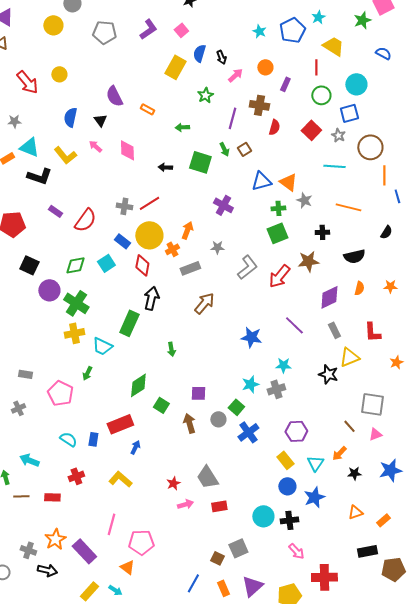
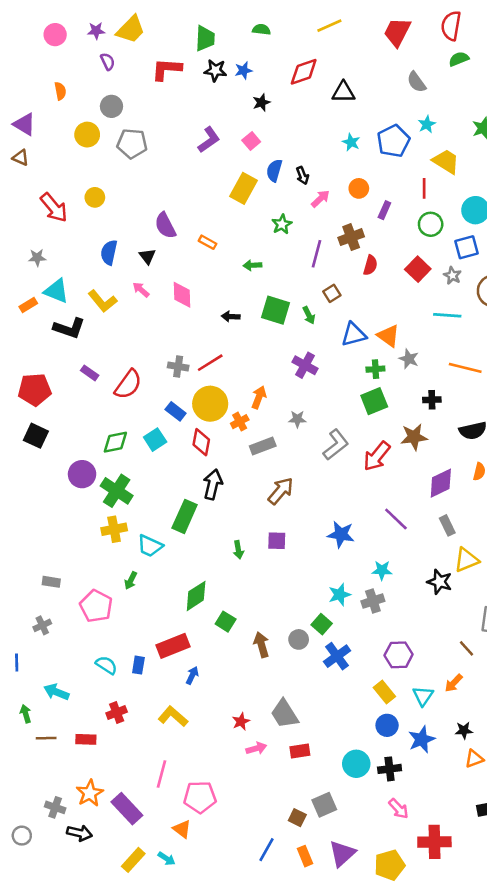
gray pentagon: (104, 32) -> (132, 144), moved
brown cross: (259, 105) -> (351, 237), turned -30
green arrow: (224, 149) -> (309, 315), moved
black square: (29, 265) -> (36, 436), moved
purple square: (198, 393) -> (277, 541), moved
black star: (354, 473) -> (464, 730), moved

